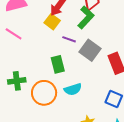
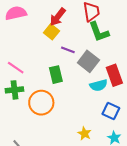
green L-shape: (86, 17) -> (99, 32), moved, turned 115
pink line: (14, 34) -> (16, 68), moved
cyan semicircle: (73, 89) -> (99, 85), moved

